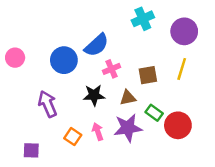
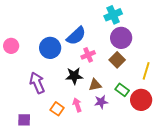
purple circle: (184, 31) -> (121, 38), moved
yellow line: (182, 69) -> (146, 71), moved
brown square: (148, 75) -> (117, 60), turned -35
brown triangle: (128, 98) -> (95, 85), moved
purple star: (128, 128) -> (101, 102), size x0.6

